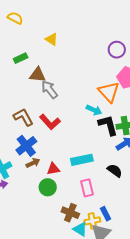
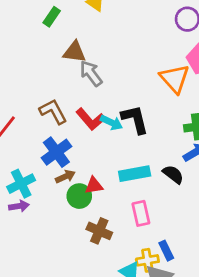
green rectangle: (21, 58) -> (52, 17), moved, turned -32
cyan arrow: (94, 110) -> (111, 123), moved
black L-shape: (108, 125) -> (135, 119), moved
black semicircle: (115, 171) -> (173, 174), moved
green circle: (48, 187) -> (79, 196), moved
brown cross: (70, 213) -> (99, 231), moved

